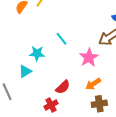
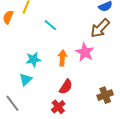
cyan line: (62, 39) -> (50, 25), moved
orange arrow: (93, 84) -> (62, 58), moved, turned 140

